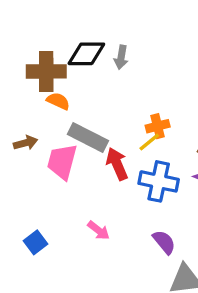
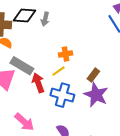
orange cross: (158, 126) -> (65, 54), moved
pink arrow: (99, 230) -> (24, 122), size x1.5

